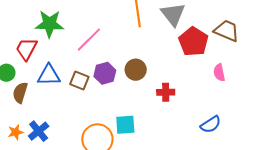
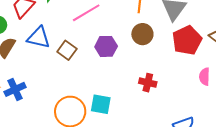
brown circle: (136, 70) -> (142, 34), moved
purple hexagon: (105, 73) -> (106, 46), moved

